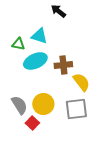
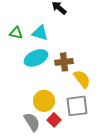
green triangle: (18, 44) -> (16, 33), moved
gray semicircle: (19, 105) -> (32, 122), moved
red square: (32, 123) -> (54, 120), moved

